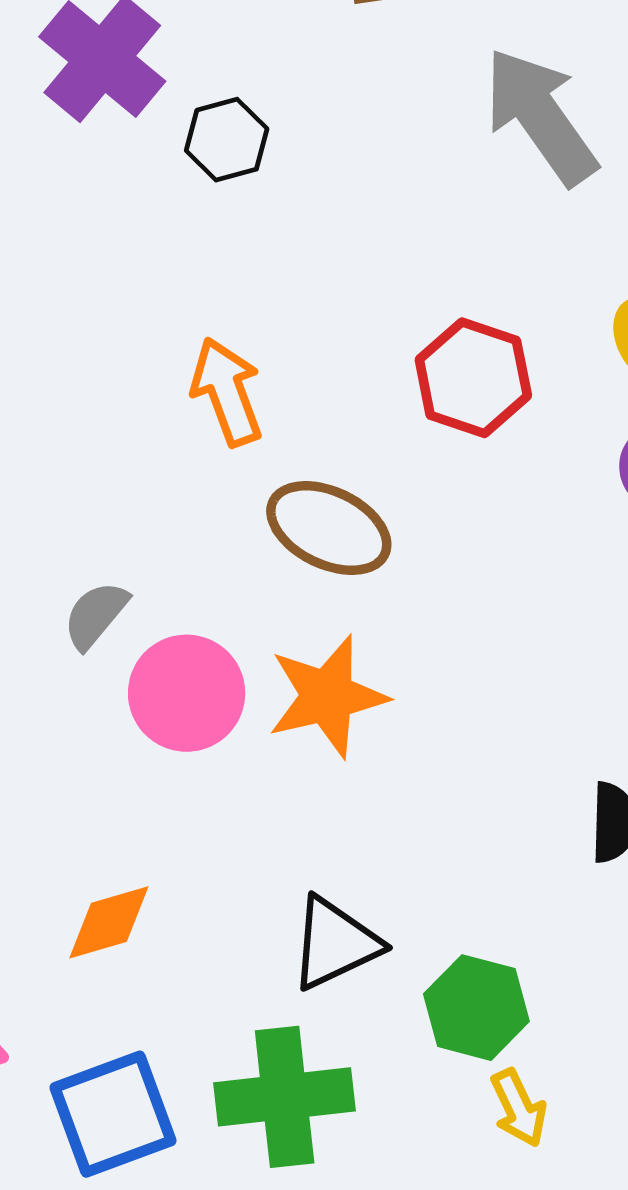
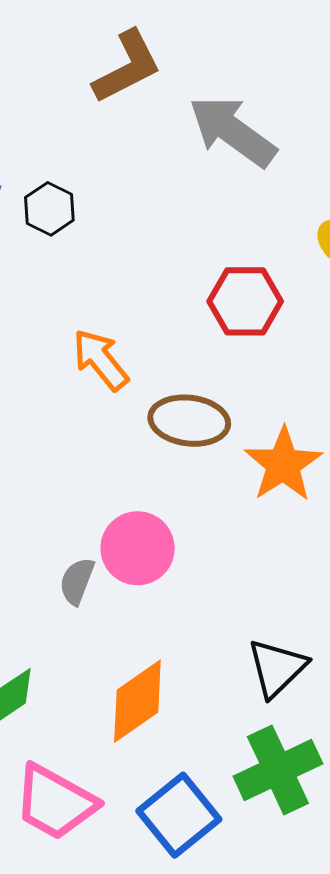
gray semicircle: (96, 615) -> (77, 581), moved
orange star: (327, 696) -> (283, 464), moved
orange diamond: (109, 922) -> (137, 701), size x1.4

